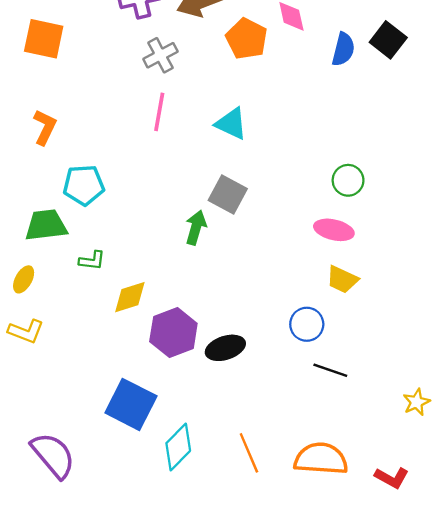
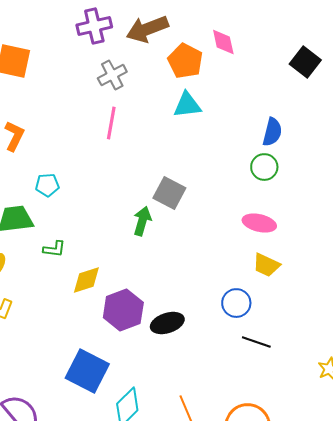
blue semicircle: (343, 49) -> (272, 132), moved
cyan triangle: (231, 124) -> (187, 105), moved, turned -32
green circle: (348, 180) -> (264, 167), moved
cyan pentagon: (84, 185) -> (47, 185), size x0.7

